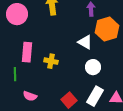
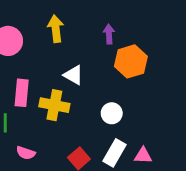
white triangle: (85, 42) -> (73, 75), moved
yellow cross: (51, 61) -> (54, 105), size x1.5

